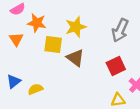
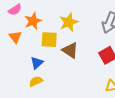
orange star: (37, 23) -> (33, 21), turned -30
blue triangle: (14, 81) -> (37, 63), moved

